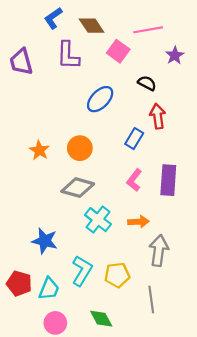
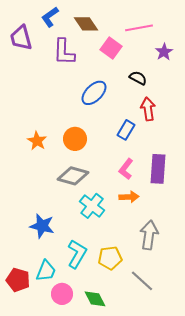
purple trapezoid: (21, 62) -> (21, 38), moved
orange arrow: (138, 222) -> (129, 197), moved
red pentagon: (19, 283) -> (18, 280), moved
gray line: (151, 299) -> (142, 281), turned -40
pink circle: (55, 323) -> (62, 294), moved

